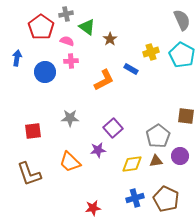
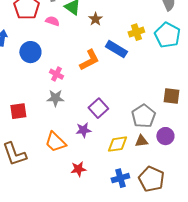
pink cross: (71, 61) -> (56, 74), moved, turned 32
blue rectangle: (131, 69) -> (116, 49), size x1.5
red star: (93, 208) -> (78, 169), moved

